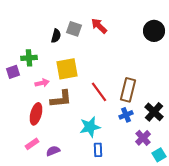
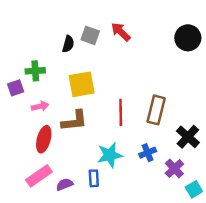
pink arrow: (42, 83) -> (40, 106), moved
red line: (99, 92) -> (121, 112), turned 35
blue cross: (126, 115) -> (148, 153), moved
pink rectangle: (32, 144) -> (39, 176), size x1.5
blue rectangle: (98, 150) -> (94, 178), moved

